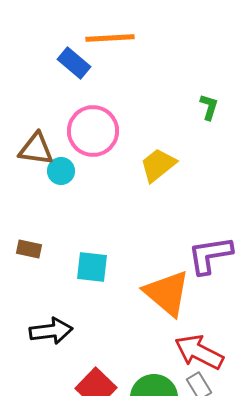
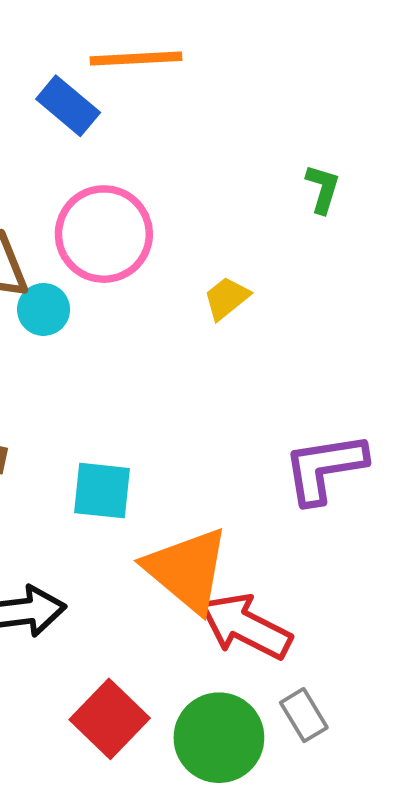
yellow trapezoid: (158, 165) -> (227, 298), size x0.7
orange triangle: (167, 293) -> (187, 570), moved
red arrow: (199, 352) -> (245, 626), moved

